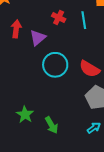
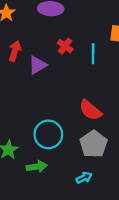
cyan circle: (55, 65) -> (48, 134), moved
green arrow: (52, 125) -> (37, 167), turned -78

